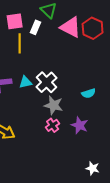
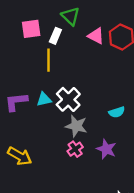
pink triangle: (71, 27) -> (96, 36), size x0.7
yellow line: (20, 43) -> (49, 60), moved

